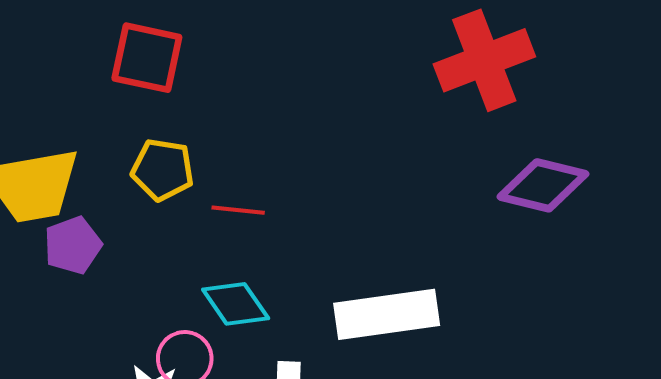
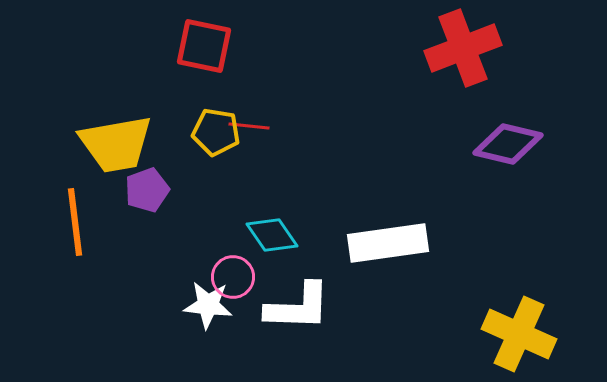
red line: (238, 210) -> (249, 126), moved

